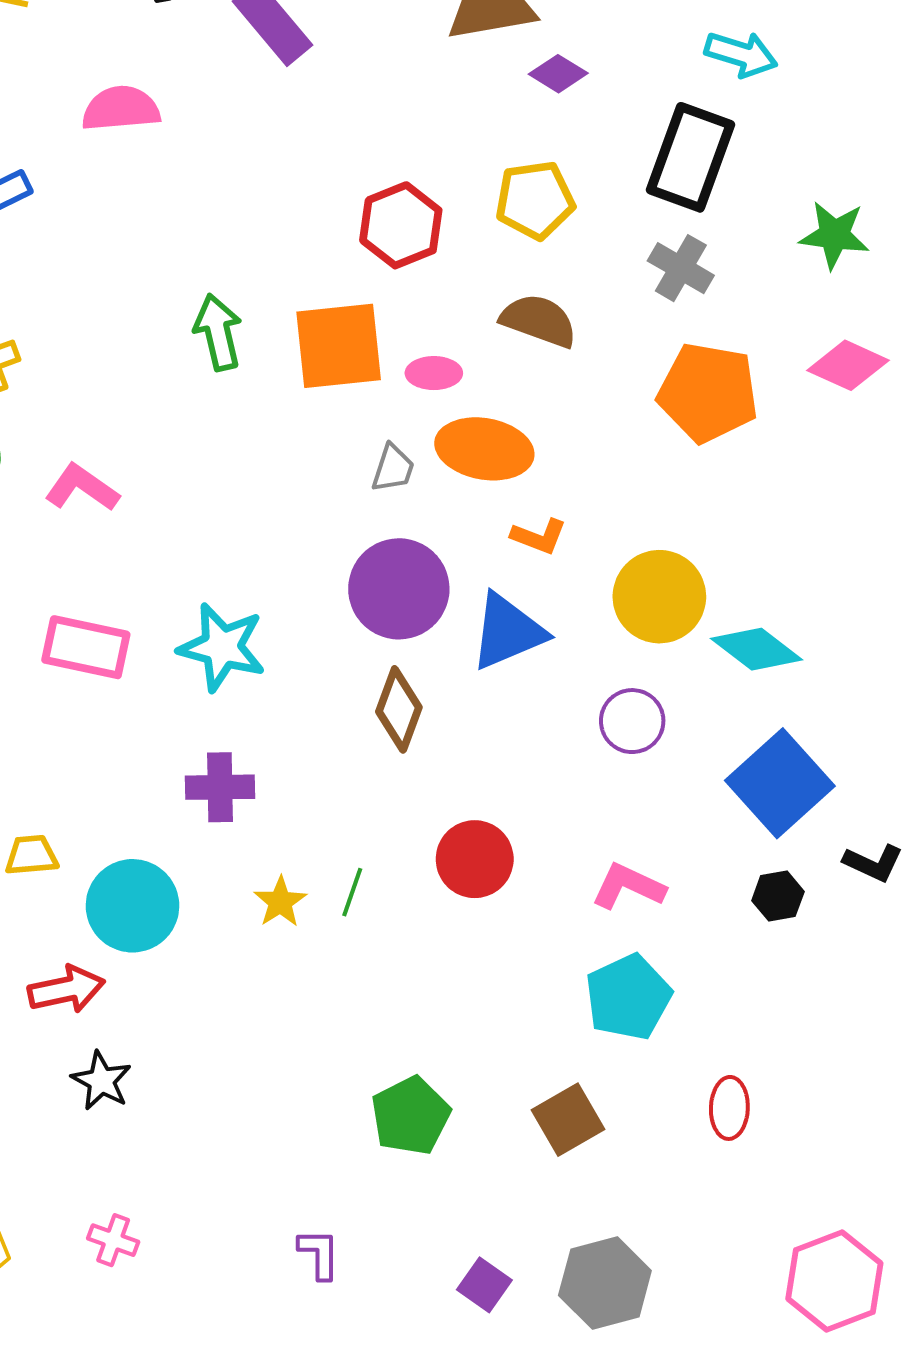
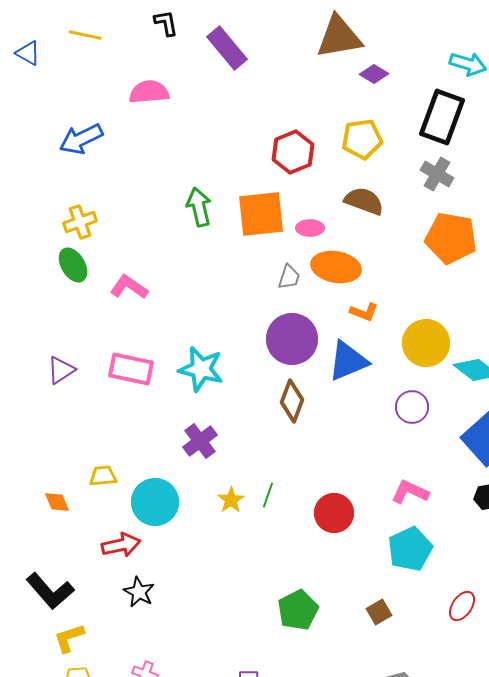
purple cross: (220, 787) -> (200, 441), turned -36
red circle: (475, 859) -> (334, 513), moved
red ellipse: (729, 1108) -> (462, 606), turned 32
brown square: (568, 1120) -> (379, 612), size x0.7

